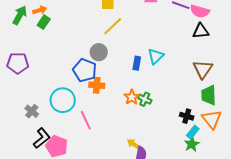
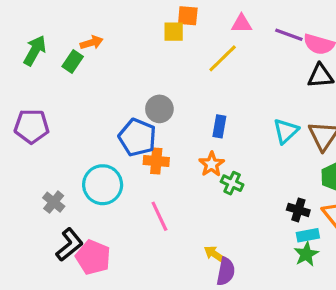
orange arrow: (40, 10) -> (92, 43), moved
yellow line: (113, 26) -> (223, 58), moved
cyan triangle: (156, 56) -> (286, 131), moved
orange star: (132, 97) -> (212, 164), moved
pink line: (86, 120) -> (159, 216), moved
cyan rectangle: (193, 132) -> (308, 235), turned 40

